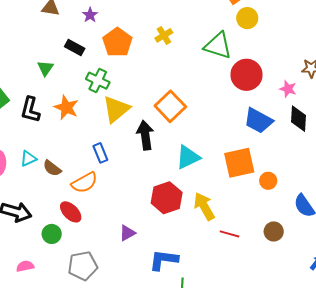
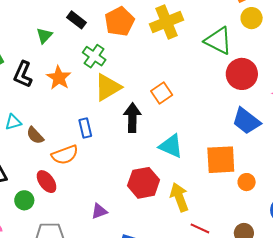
yellow cross: (164, 35) -> (166, 22), size x1.8
orange square: (170, 106) -> (162, 93), size x0.7
cyan triangle: (188, 157) -> (171, 146), turned 40

